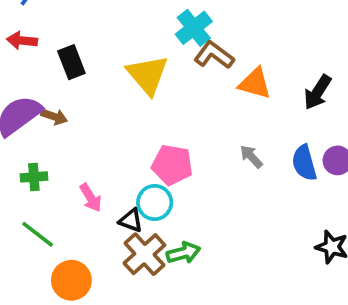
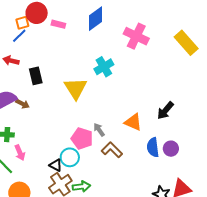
brown L-shape: (214, 55) -> (112, 150), moved
orange triangle: (255, 83) -> (133, 122), moved
gray arrow: (251, 157) -> (99, 130), moved
pink arrow: (91, 198) -> (20, 153), moved

